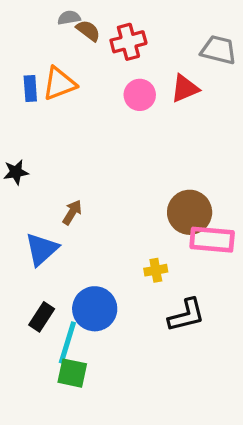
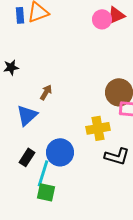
pink circle: (140, 95) -> (102, 19), moved
yellow cross: (156, 270) -> (98, 128), size x1.6
black L-shape: (186, 315) -> (117, 156), turned 30

